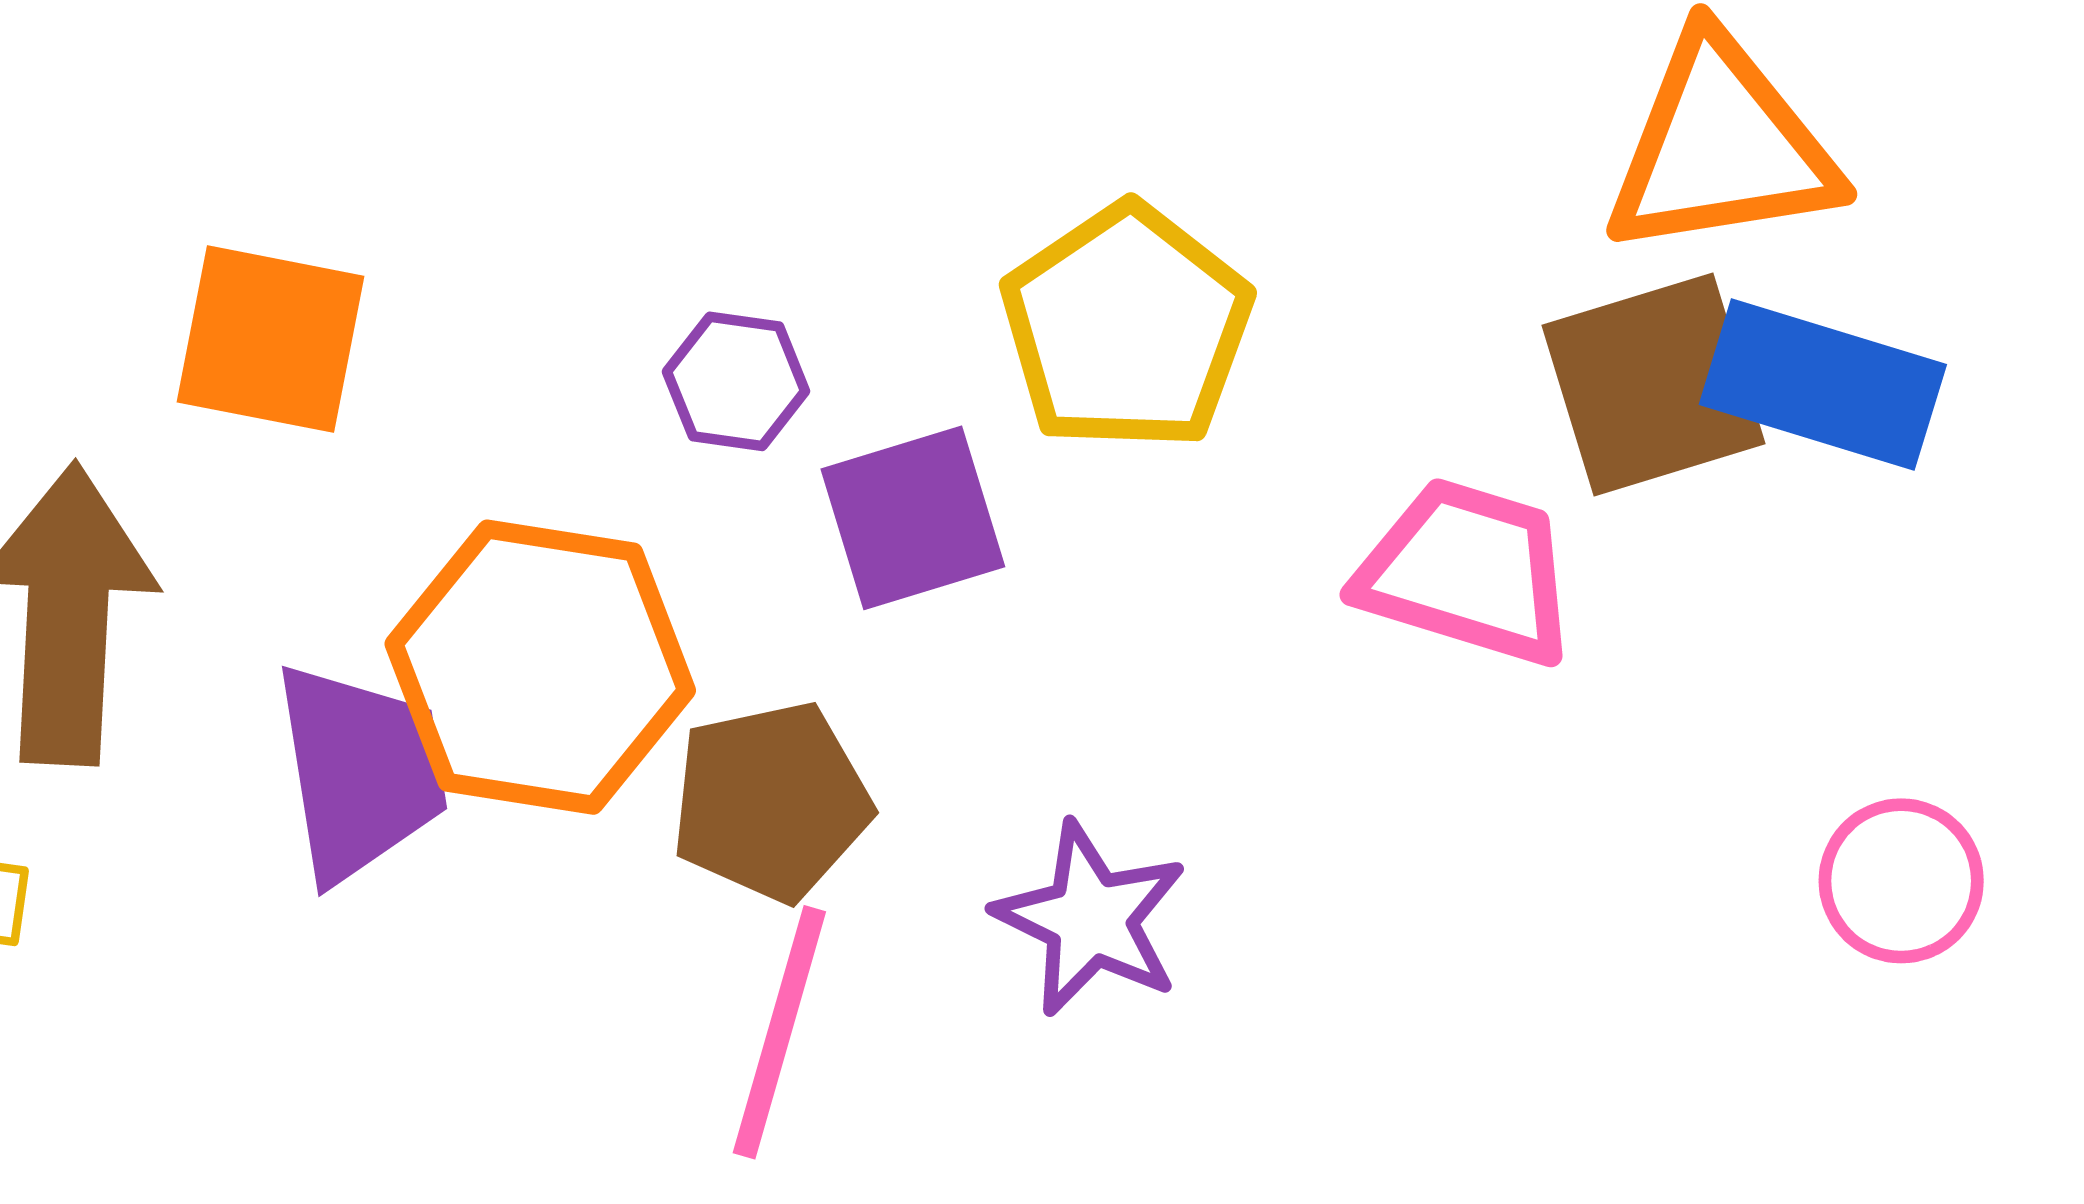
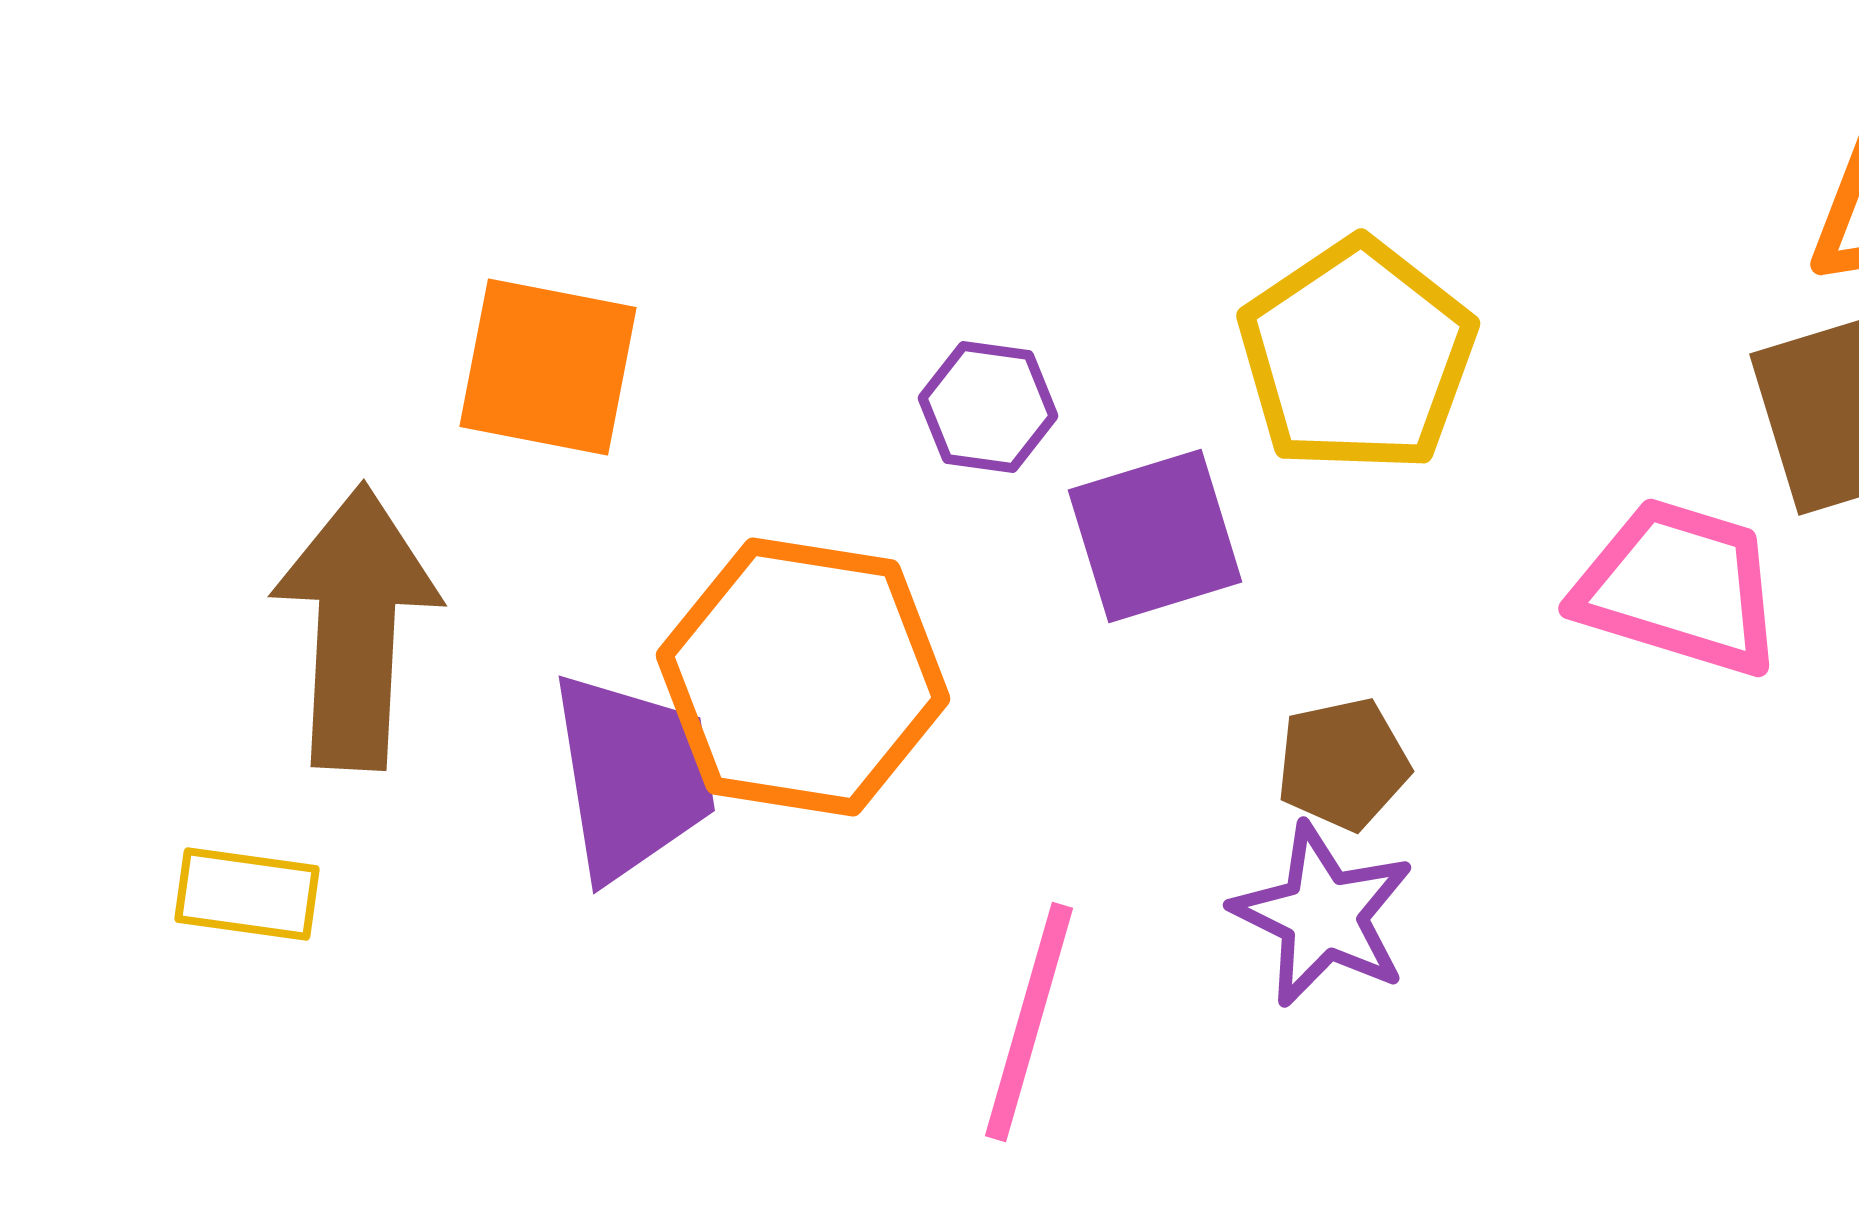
brown pentagon: (771, 802) -> (1343, 764), moved, size x0.7

